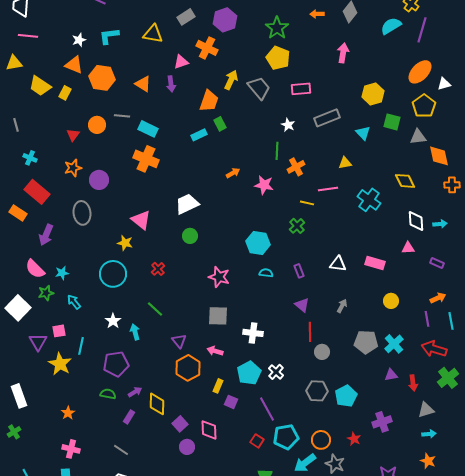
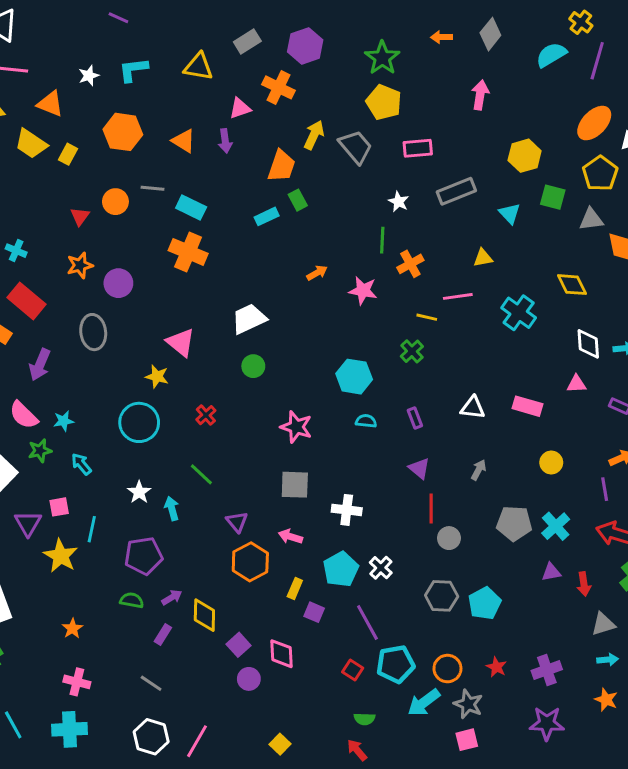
orange triangle: (74, 65) -> (50, 104), moved
purple cross: (382, 422) -> (547, 670), moved

